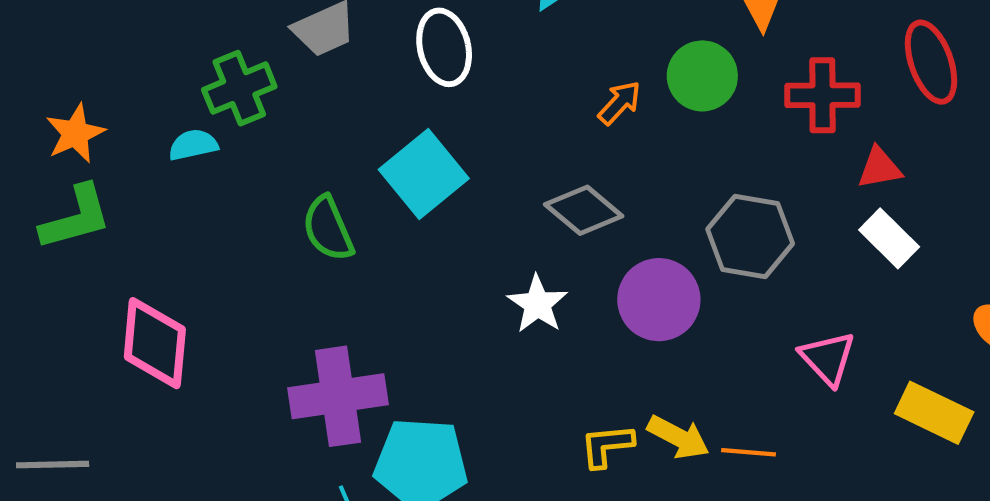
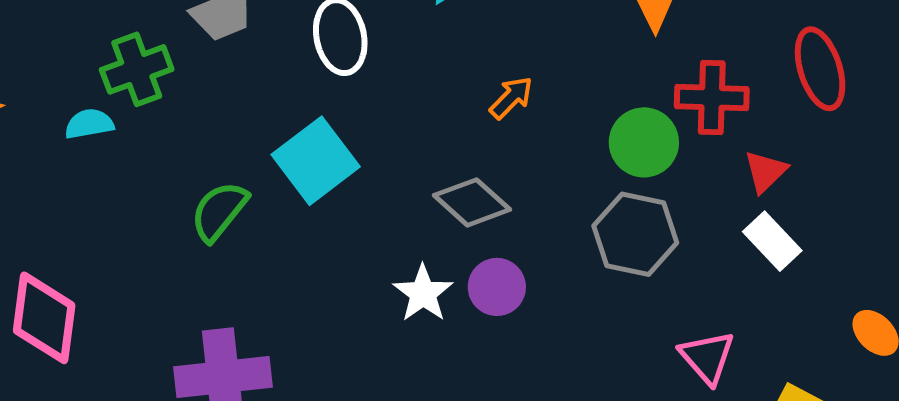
green circle: (702, 76) -> (644, 142), moved
red triangle: (880, 168) -> (765, 171), turned -36
green semicircle: (328, 229) -> (219, 211), turned 60
purple circle: (659, 300) -> (497, 287), moved, size x0.7

